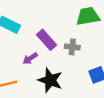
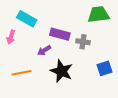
purple rectangle: (47, 40) -> (60, 34), turned -36

